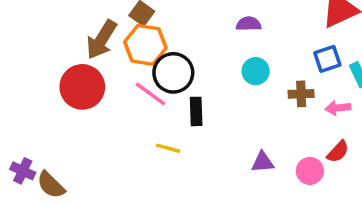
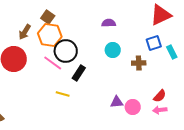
brown arrow: (102, 40) -> (25, 32), size x0.7
pink arrow: (338, 108) -> (160, 110), moved
black rectangle: (196, 111) -> (79, 73), turned 35
pink circle: (310, 171) -> (133, 107), moved

